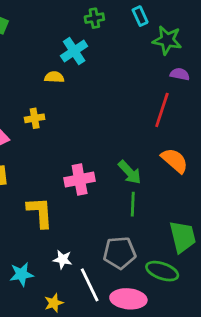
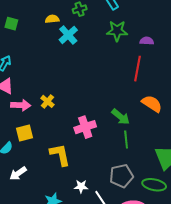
green star: (167, 40) -> (117, 31), moved
yellow semicircle: (54, 77) -> (52, 19), moved
yellow cross: (35, 118) -> (47, 101), moved, turned -32

